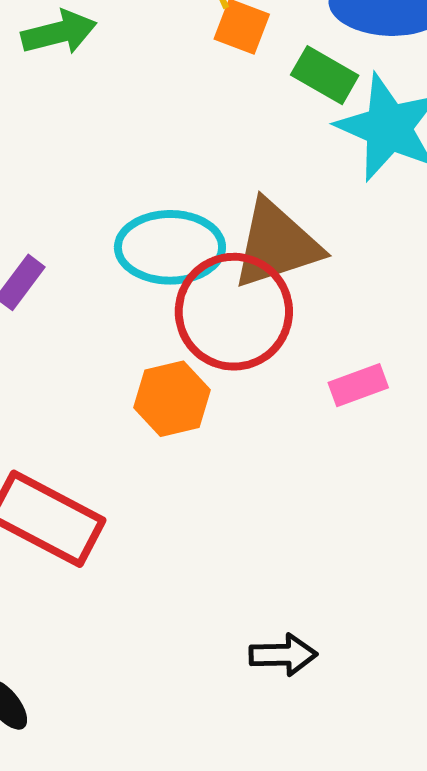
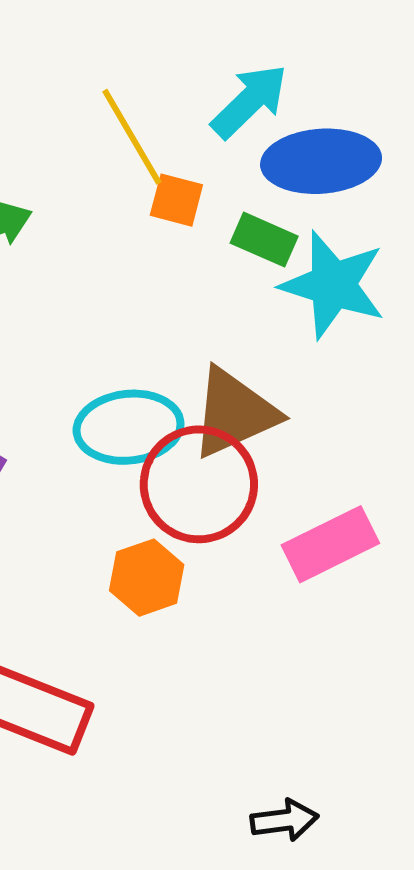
pink rectangle: (358, 385) -> (330, 544), size x1.6

